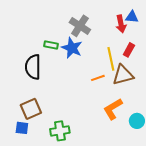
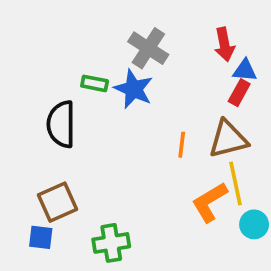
blue triangle: (132, 17) -> (245, 70), moved
yellow line: (111, 59) -> (236, 184), moved
orange line: (98, 78) -> (182, 145), turned -64

